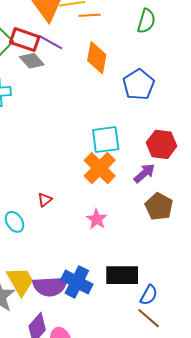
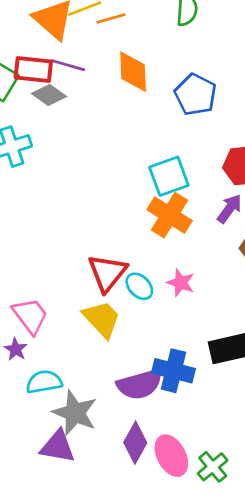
red triangle: (45, 200) -> (107, 273), size x2.0
cyan ellipse: (14, 222) -> (139, 286), moved
yellow trapezoid: (20, 281) -> (102, 319), moved

